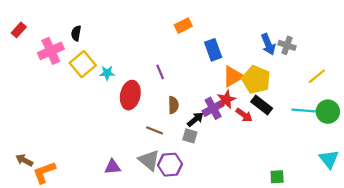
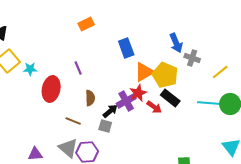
orange rectangle: (183, 26) -> (86, 24), moved
gray cross: (287, 45) -> (192, 58), moved

